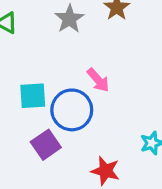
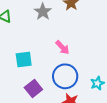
blue circle: (72, 110) -> (65, 76), moved

